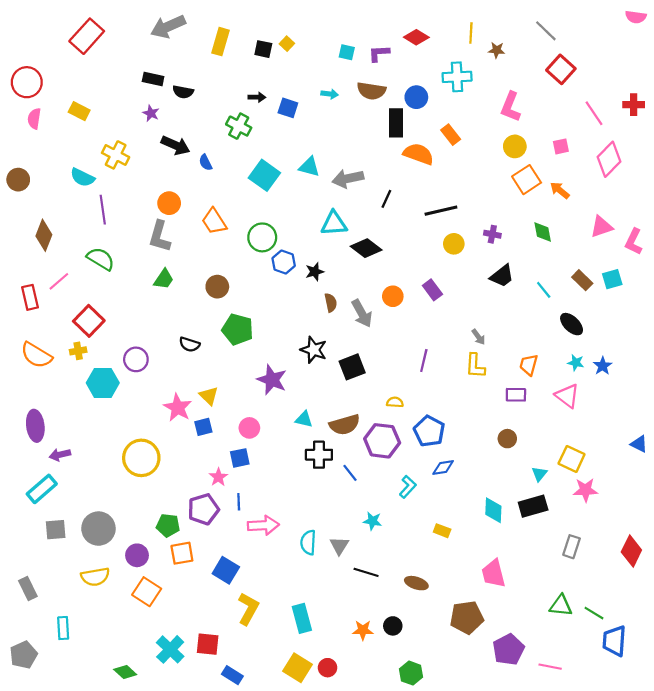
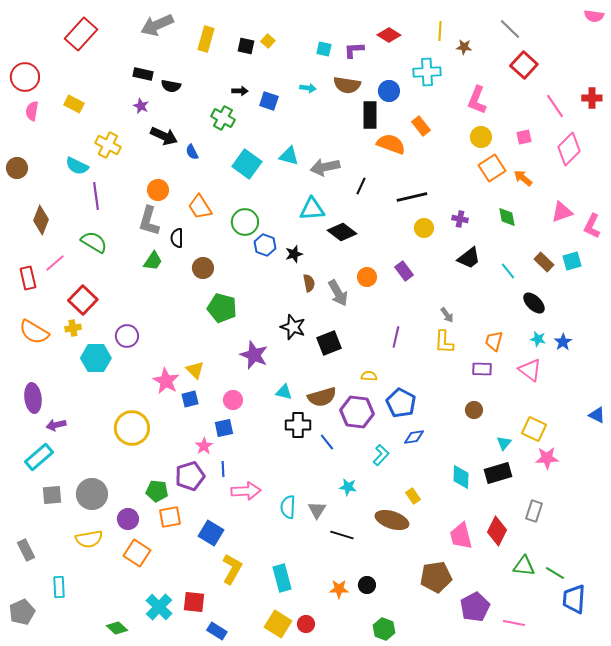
black semicircle: (189, 344) -> (177, 238), moved, turned 72
yellow rectangle: (442, 531) -> (413, 496), turned 35
red diamond: (631, 551) -> (497, 531), moved
brown ellipse: (416, 583) -> (392, 520), moved, size x1.5

